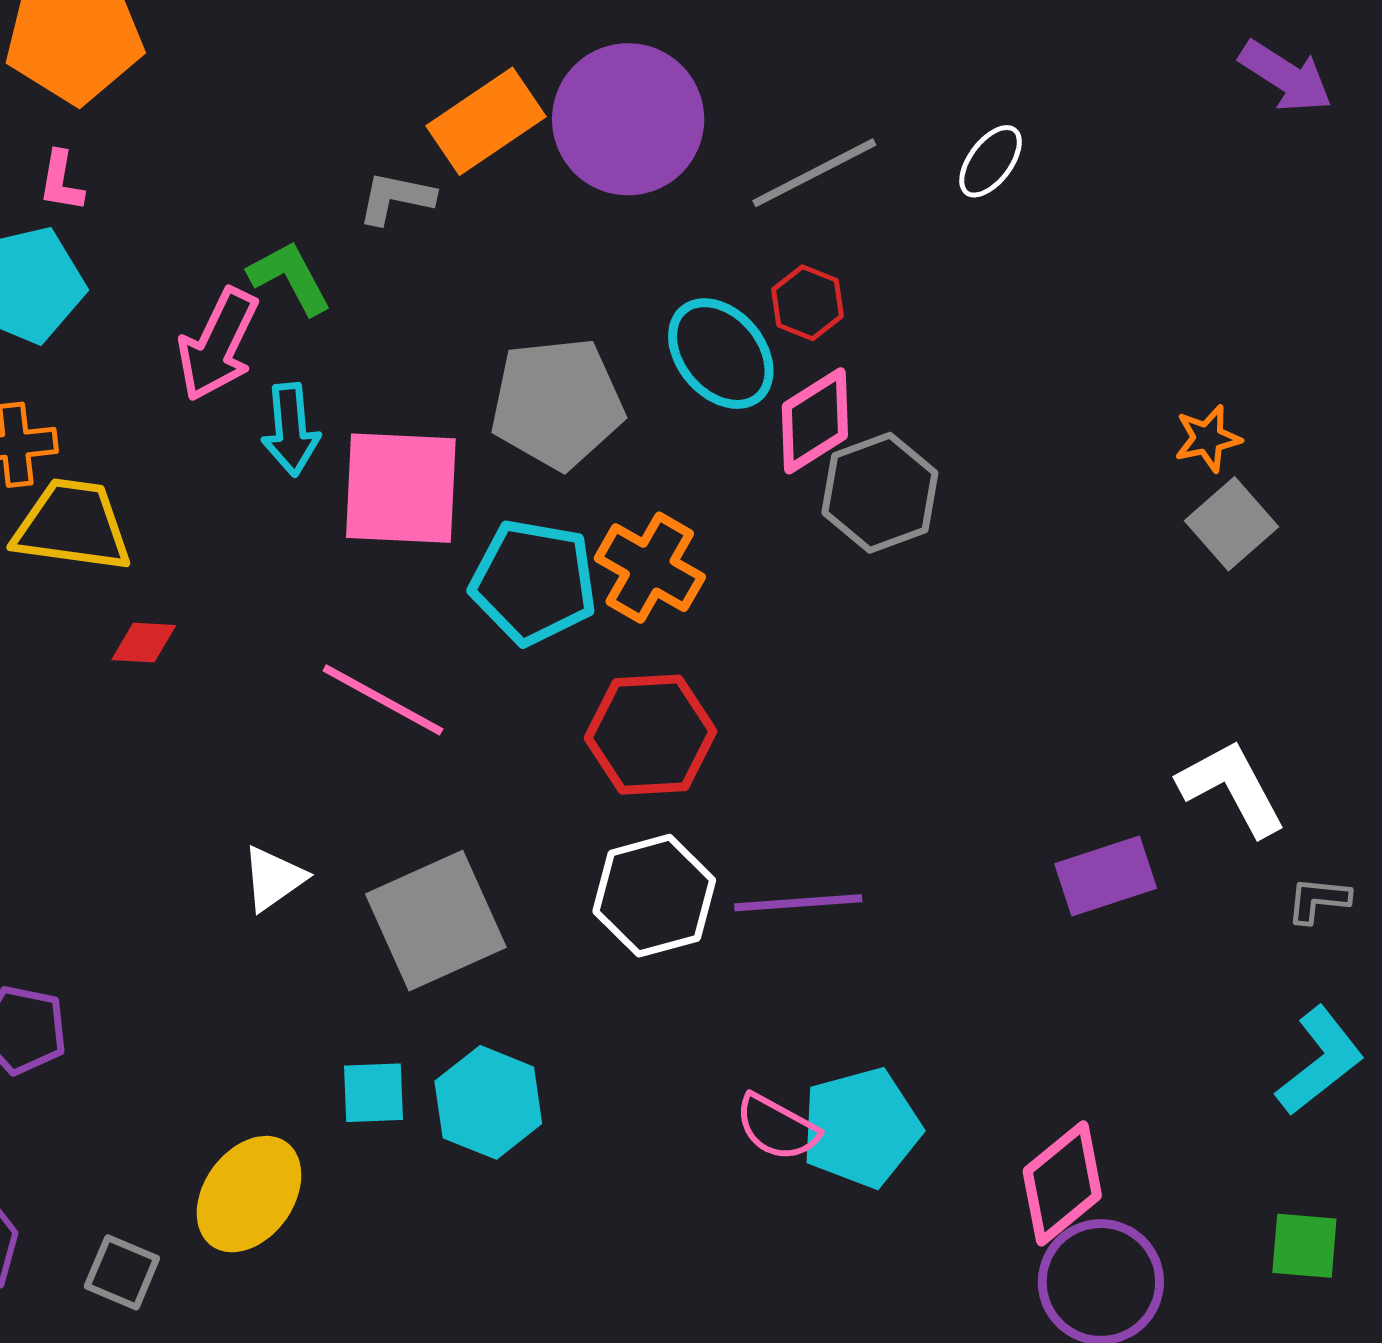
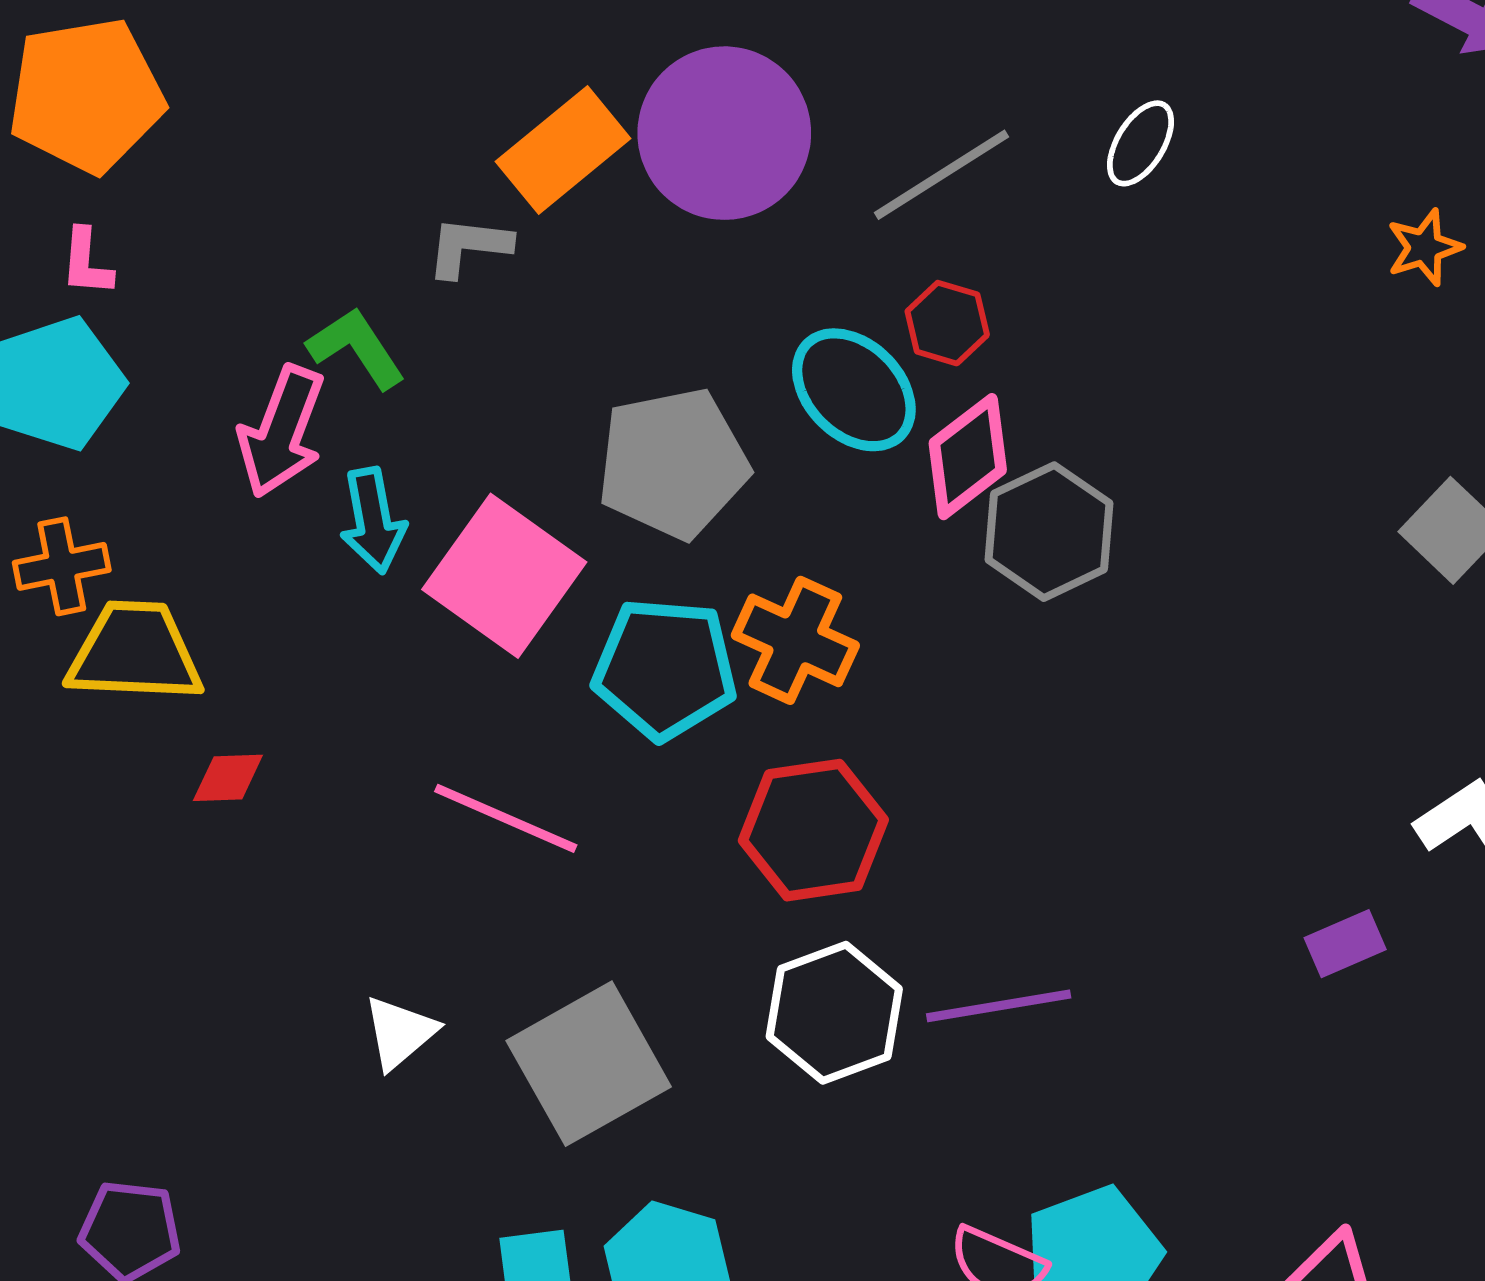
orange star: (1208, 438) -> (1424, 247), moved
pink square: (401, 488) -> (504, 576), turned 38
purple rectangle: (1106, 876) -> (1345, 944), size x0.7

